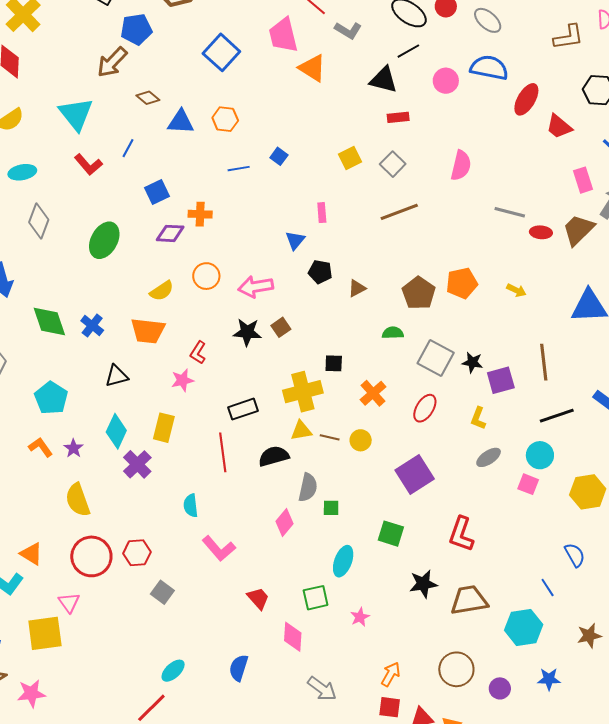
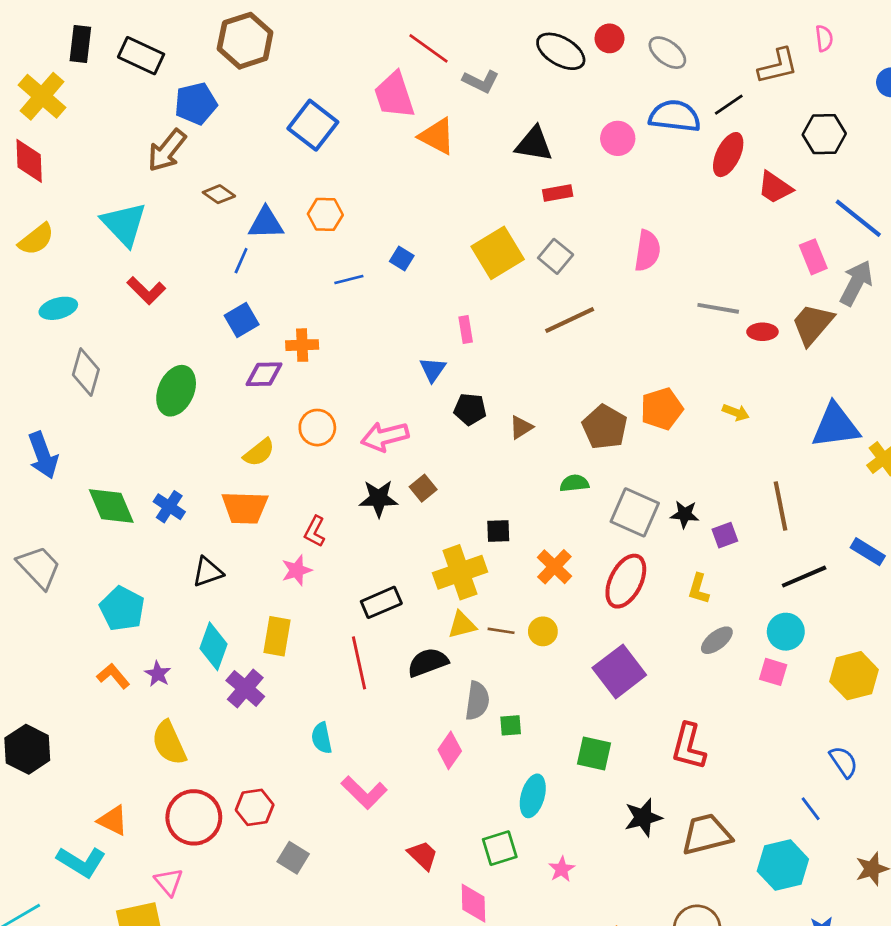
black line: (408, 51) -> (729, 105), moved
blue line: (128, 148) -> (241, 261), moved
yellow square: (350, 158) -> (498, 253), size x1.6
purple square: (501, 380) -> (725, 535), size x0.7
red ellipse: (425, 408) -> (626, 581), size x1.4

